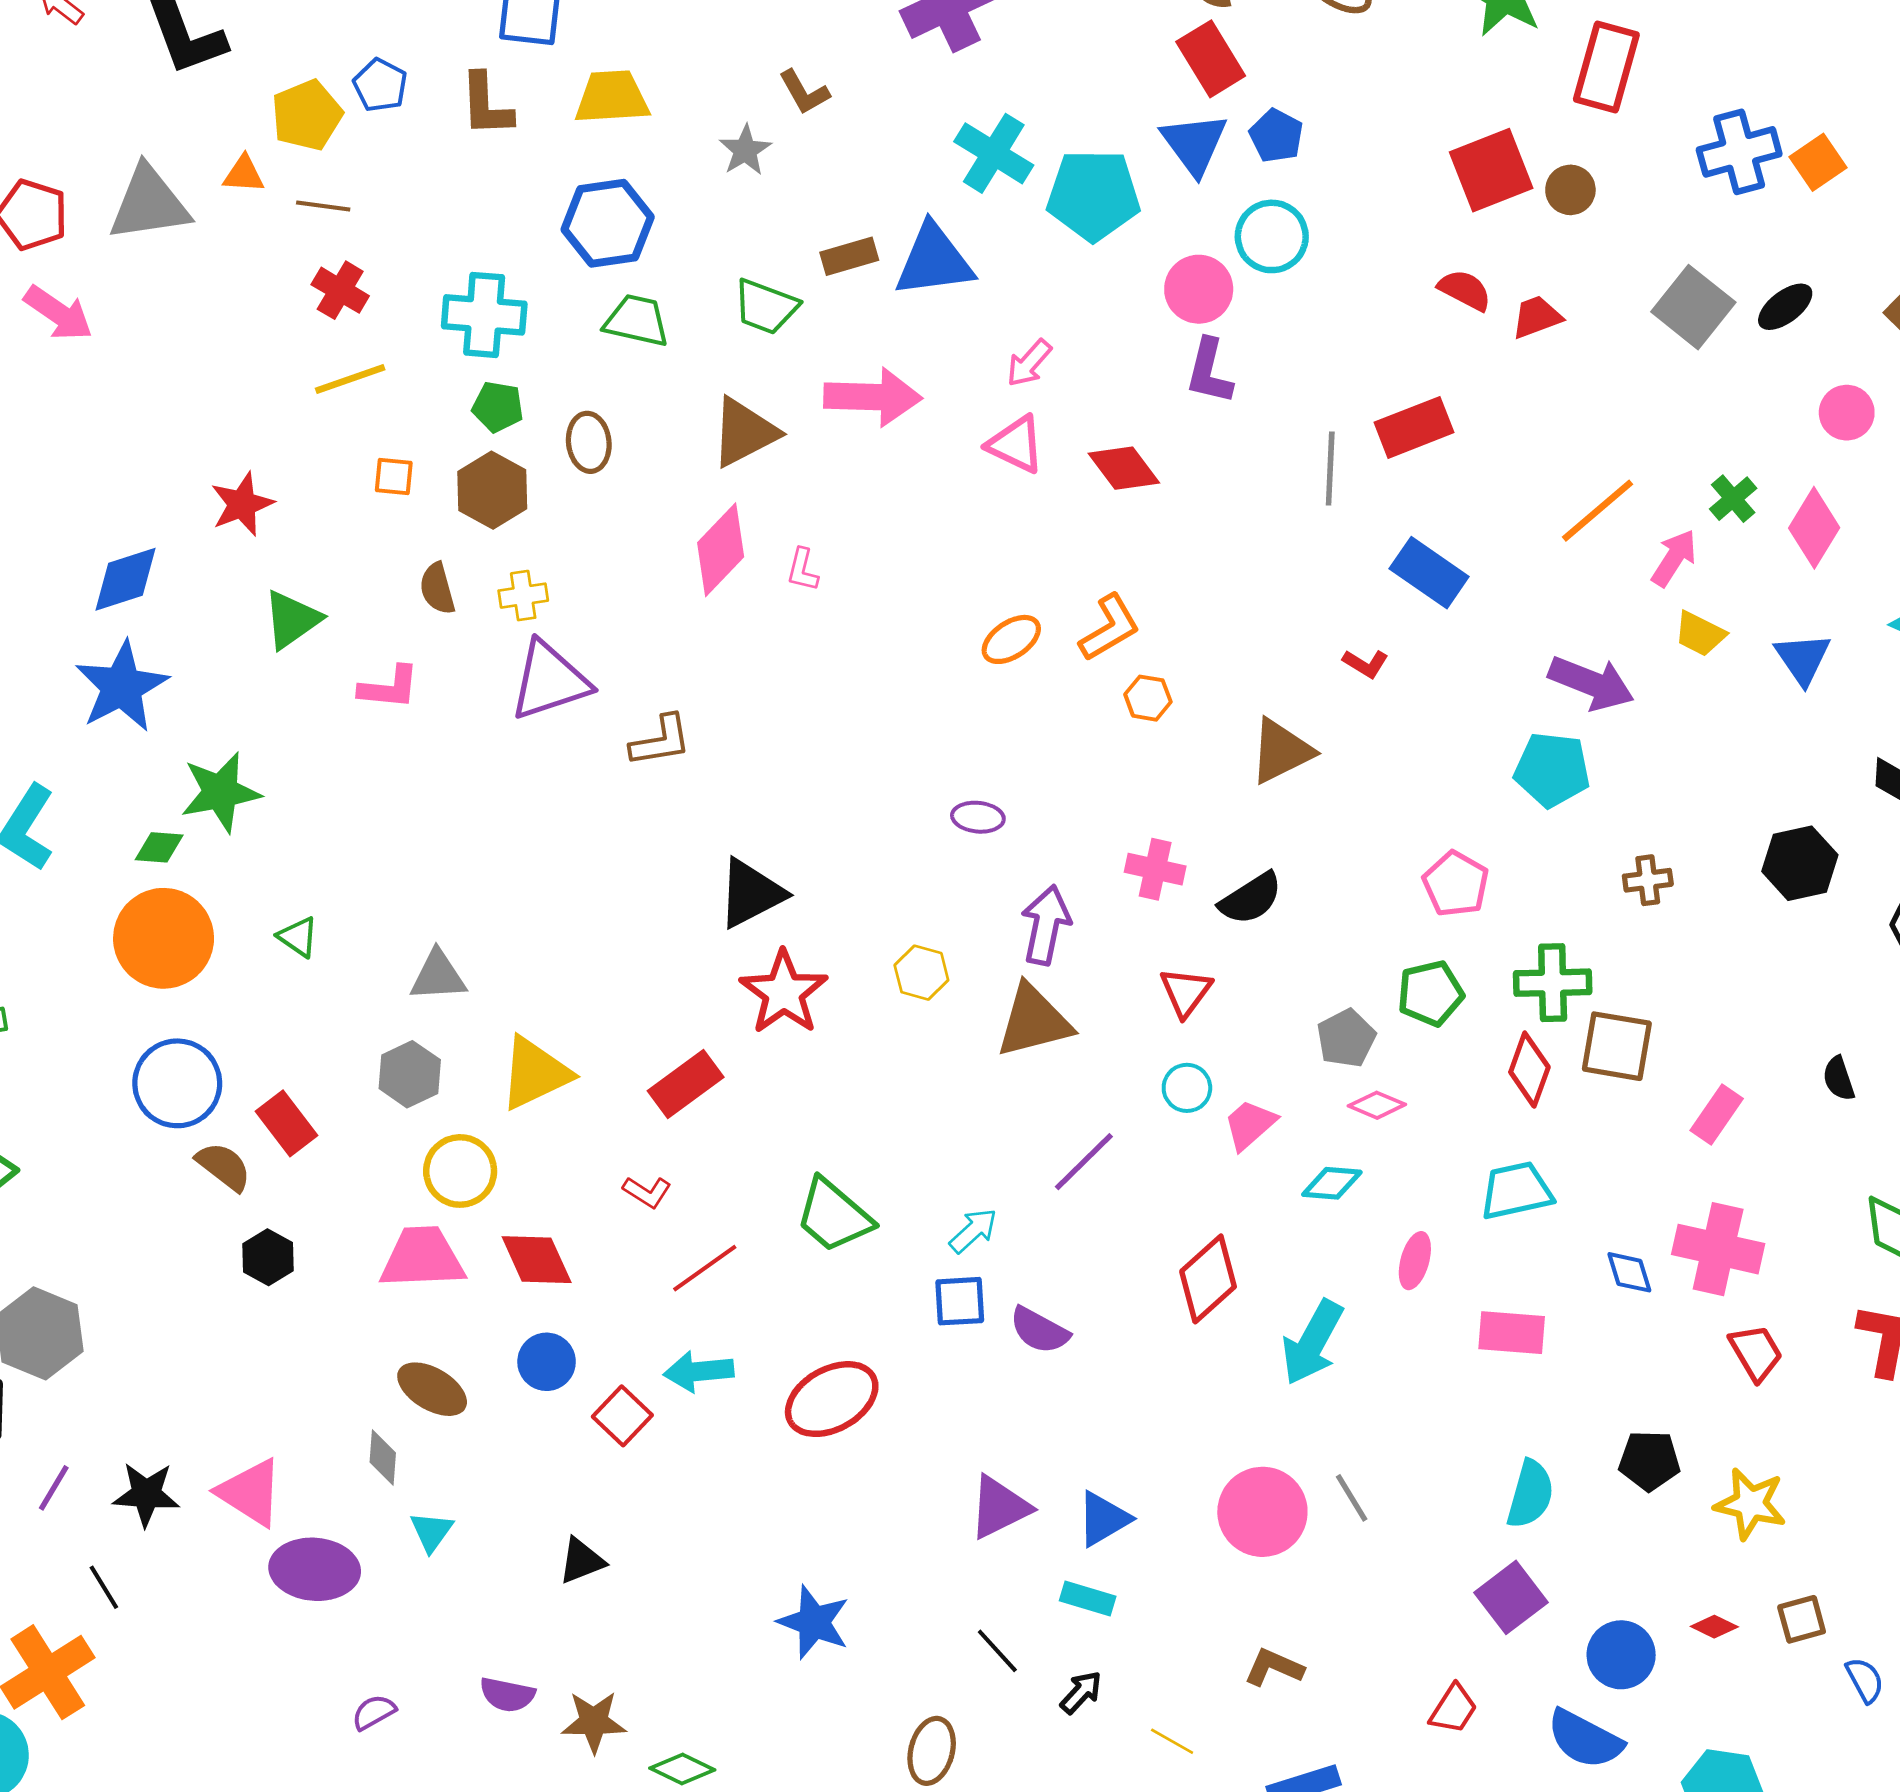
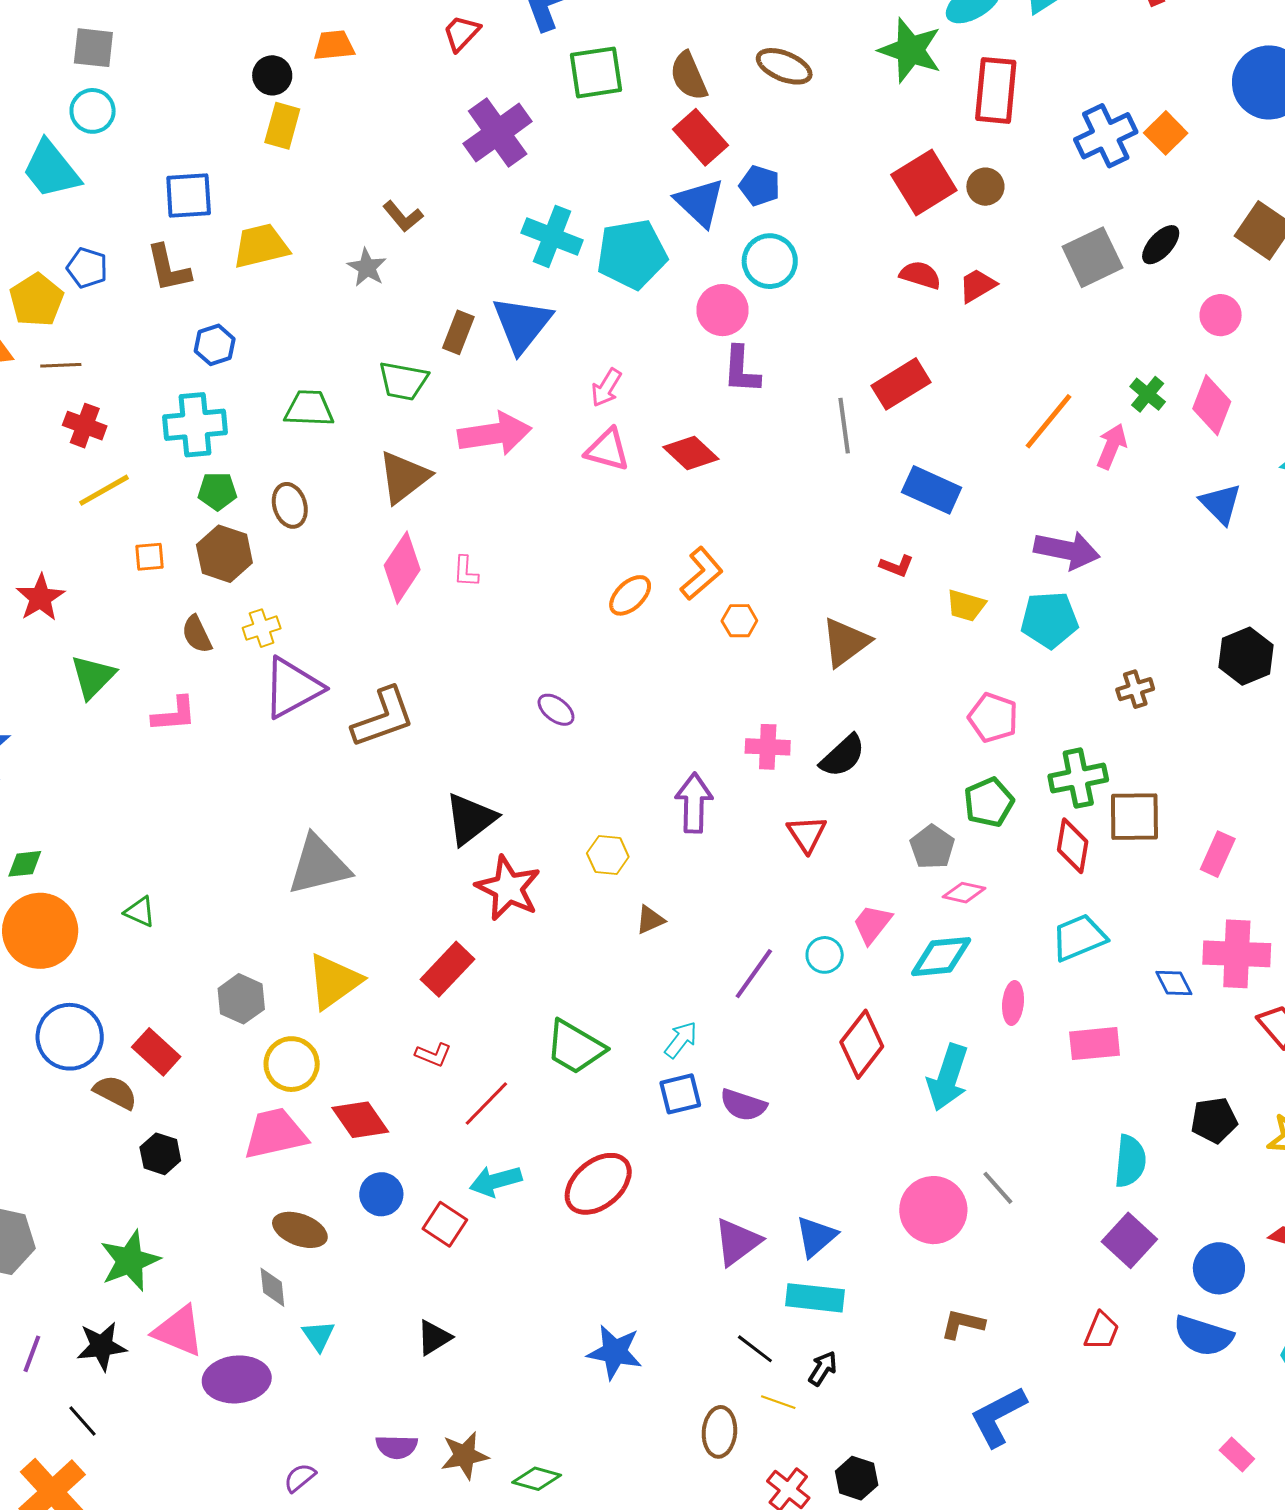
blue hexagon: (608, 223) -> (215, 345), moved, size x0.6
brown rectangle: (849, 256) -> (458, 332), turned -42
blue triangle: (934, 261) -> (522, 324), turned -34
gray square: (1693, 307) -> (1092, 257), turned 36
yellow trapezoid: (1700, 634) -> (966, 605), moved
brown L-shape: (661, 741) -> (383, 718), size x1.4
green star: (220, 792) -> (130, 1261), moved
purple ellipse: (978, 817) -> (556, 710), moved, turned 42
gray triangle: (438, 976) -> (319, 865), moved, size x1.5
brown triangle: (1034, 1021) -> (650, 920), moved, size x0.5
cyan circle: (1187, 1088) -> (825, 955), moved
cyan diamond: (1332, 1183) -> (941, 957), size x1.4
cyan rectangle: (1088, 1599) -> (815, 1298), size x1.4
yellow line: (1172, 1741) -> (778, 1402), moved

